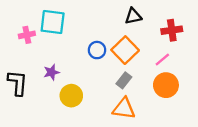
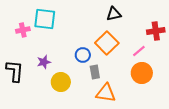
red cross: (172, 30) -> (156, 31), moved
blue circle: (97, 50) -> (83, 55), moved
gray rectangle: (124, 80) -> (95, 72), moved, turned -48

